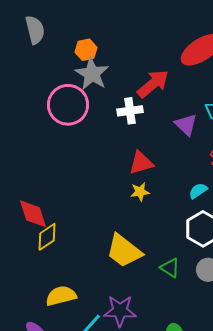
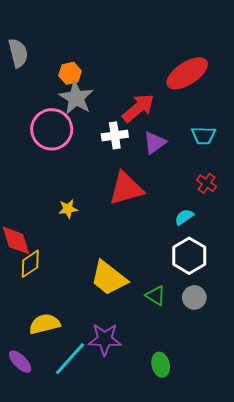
purple triangle: (186, 125) -> (155, 143), moved, turned 40
red triangle: (141, 163) -> (126, 188), size x1.4
yellow star: (140, 192) -> (68, 209), moved

